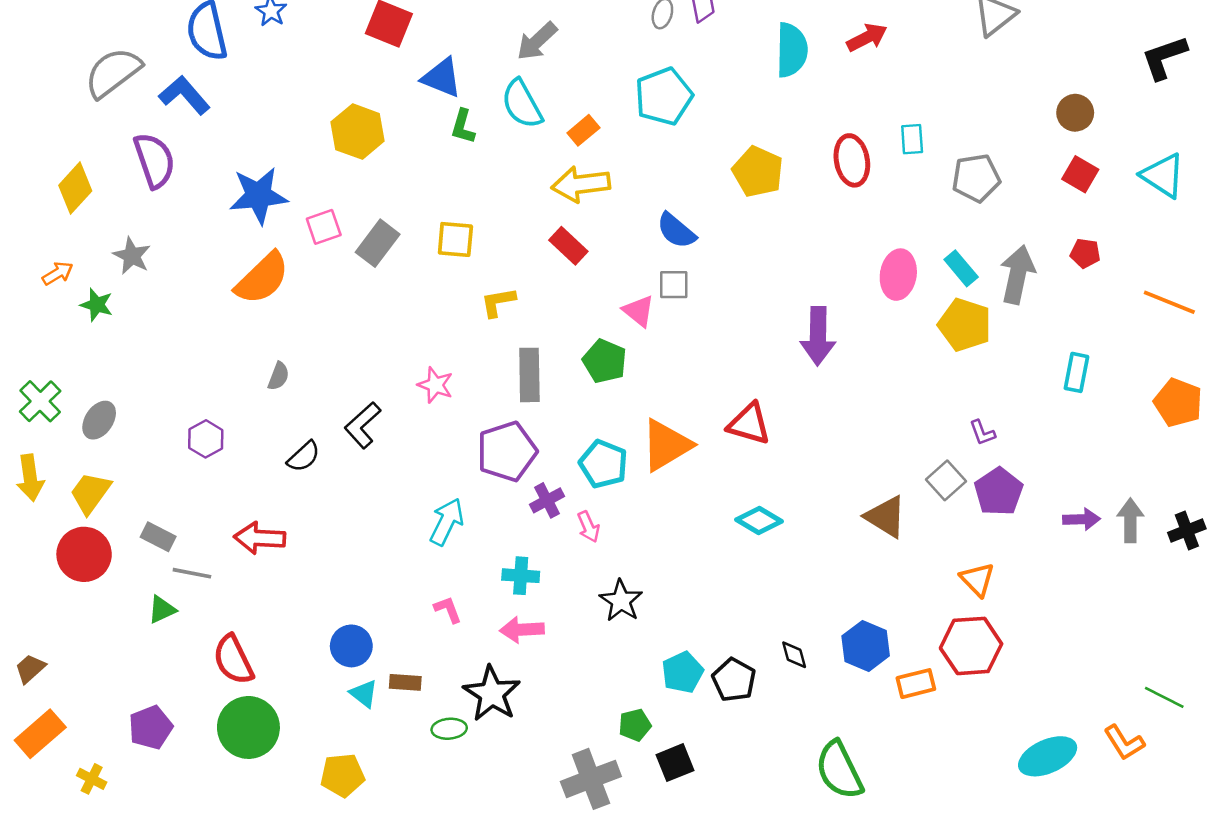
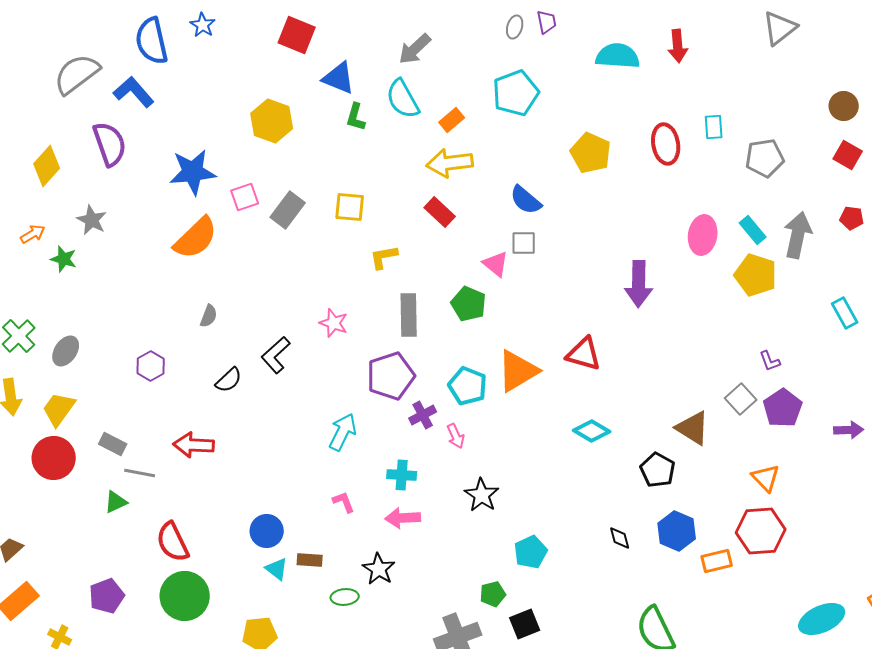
red arrow: (867, 37) -> (678, 46), turned 112
cyan semicircle: (792, 50) -> (618, 56), turned -87
cyan rectangle: (1076, 372) -> (845, 313), turned -40
black pentagon: (734, 680) -> (658, 470), moved
black star: (492, 694) -> (379, 569), size x0.7

